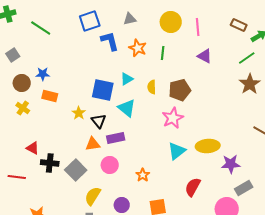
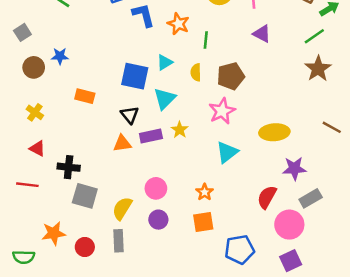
green line: (163, 53) -> (206, 40), moved
orange rectangle: (50, 96) -> (85, 96), moved
yellow cross: (23, 108) -> (35, 112), moved
cyan triangle: (127, 108) -> (165, 99), turned 36
yellow star: (79, 113) -> (180, 130), moved
yellow ellipse: (208, 146) -> (274, 132), moved
red triangle: (33, 148) -> (37, 148), moved
pink circle: (110, 165) -> (156, 188), moved
gray square: (76, 170) -> (85, 196), moved, turned -30
orange star: (143, 175) -> (205, 192), moved
red semicircle: (193, 187) -> (267, 197), moved

